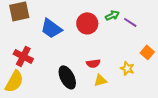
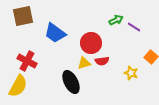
red circle: (87, 23) -> (91, 43), moved
red semicircle: (93, 63) -> (102, 61), moved
yellow triangle: (100, 80) -> (84, 63), moved

